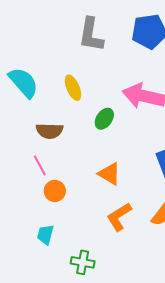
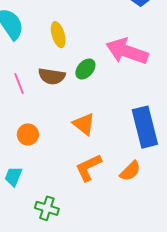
brown semicircle: (49, 131) -> (52, 76), moved
pink line: (40, 165) -> (19, 84), moved

